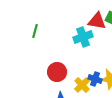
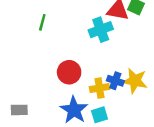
yellow cross: (82, 85) -> (99, 88), turned 35

